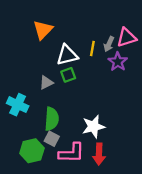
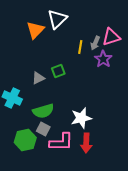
white triangle: (67, 55) -> (57, 19), moved, turned -30
green semicircle: (52, 119) -> (43, 111), turned 70

